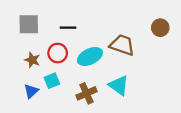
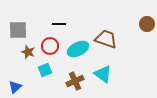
gray square: (29, 24) -> (18, 30), moved
brown circle: (160, 28) -> (147, 24), moved
blue triangle: (31, 91) -> (15, 87), moved

